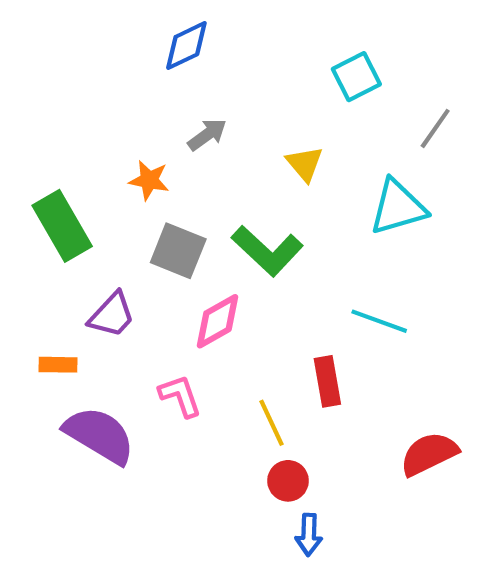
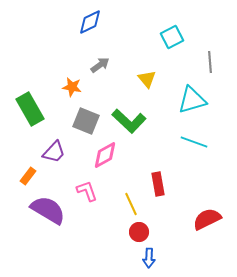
gray line: (435, 128) -> (210, 62), turned -40
cyan line: (379, 321) -> (194, 142), moved
orange rectangle: (58, 365) -> (28, 176), turned -54

